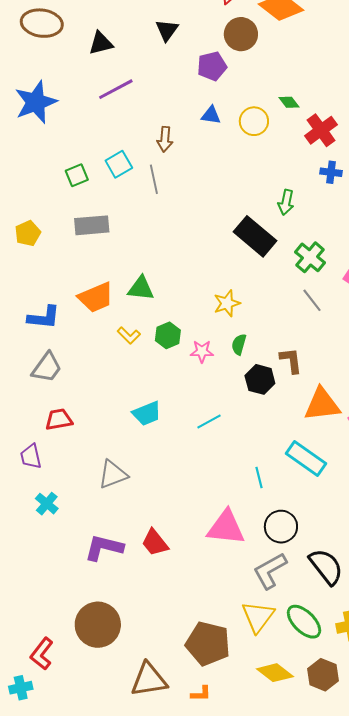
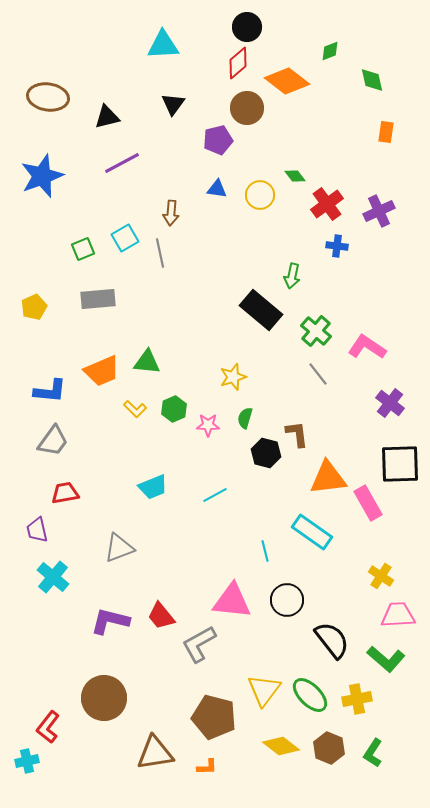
cyan cross: (47, 504) -> (53, 577), size x1.4
gray L-shape: (270, 571) -> (199, 644), moved

